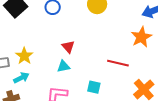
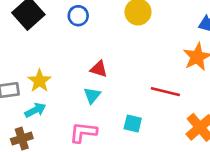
red triangle: (68, 47) -> (99, 69), turned -32
cyan triangle: (63, 66) -> (92, 95), turned -40

